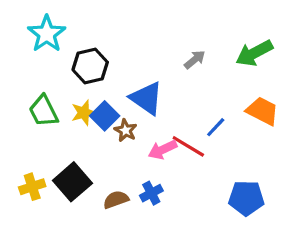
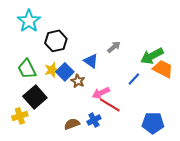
green arrow: (254, 53) -> (152, 56), moved
gray arrow: (195, 60) -> (114, 47), moved
blue triangle: (146, 98) -> (91, 61), size x0.7
red line: (188, 146) -> (110, 105), moved
black square: (72, 182) -> (35, 97), moved

